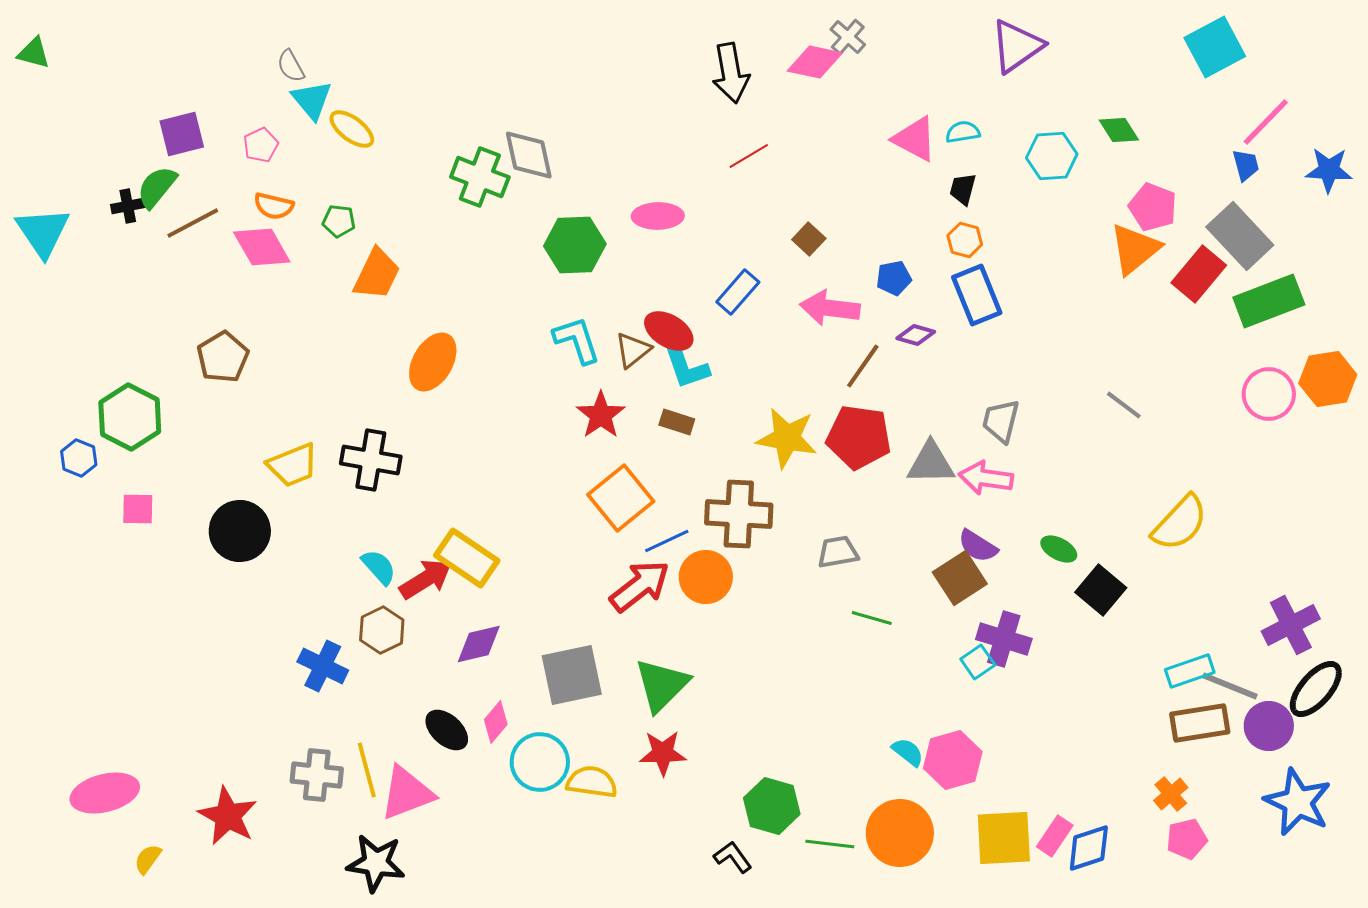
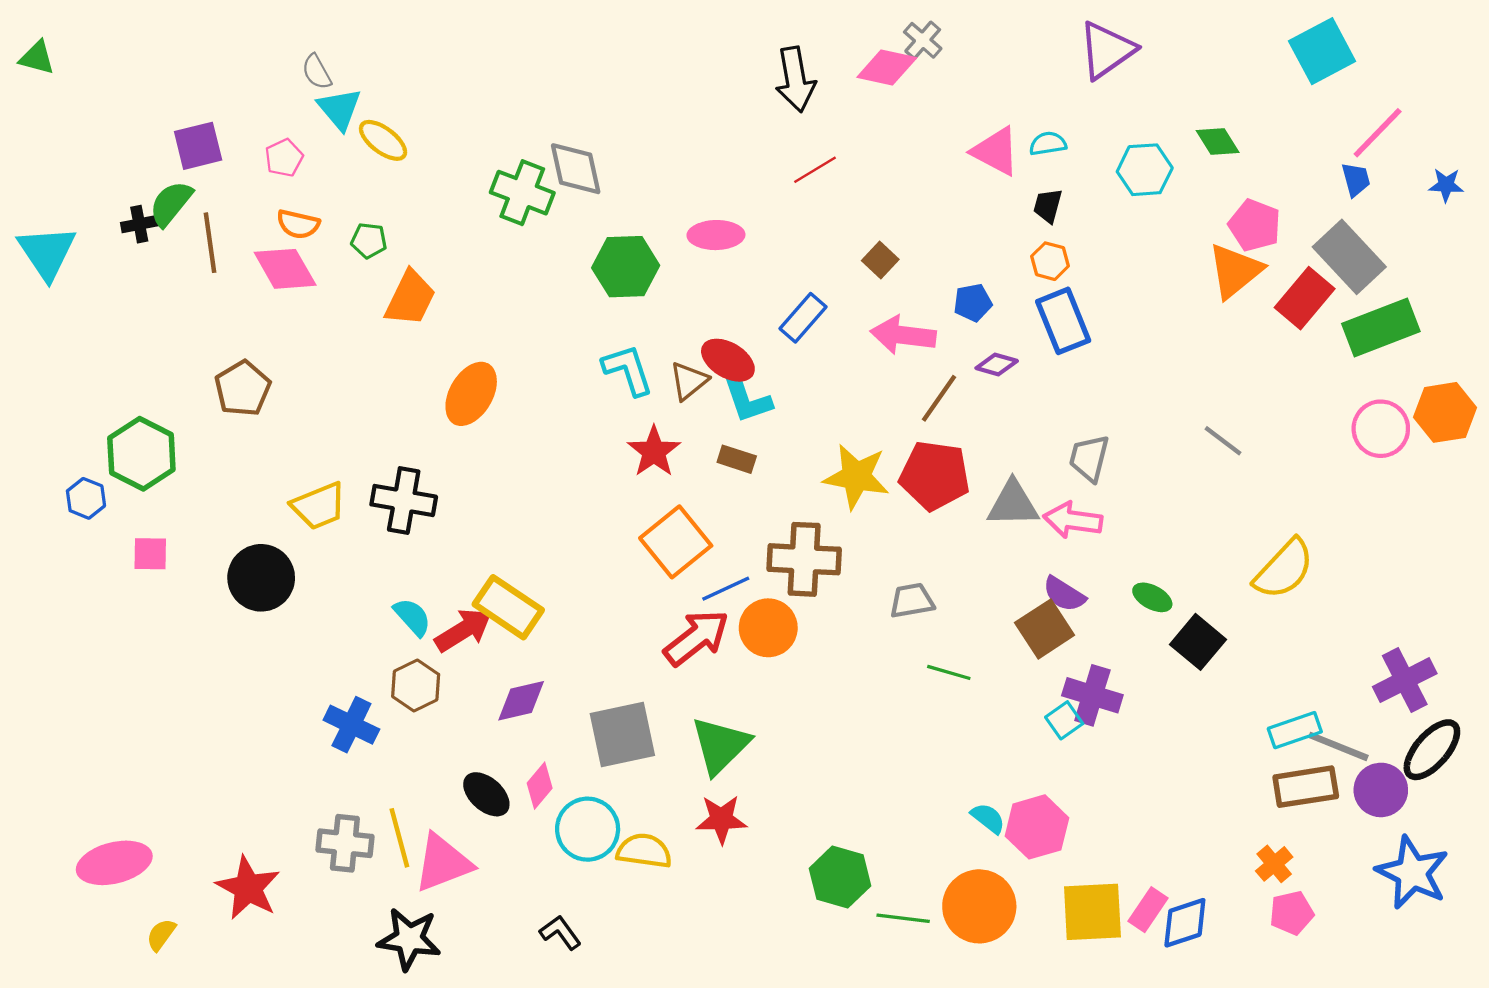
blue star: (1329, 170) -> (1446, 185), size x0.7
brown line: (193, 223) -> (210, 243), turned -70
black L-shape: (733, 857) -> (560, 933), moved

